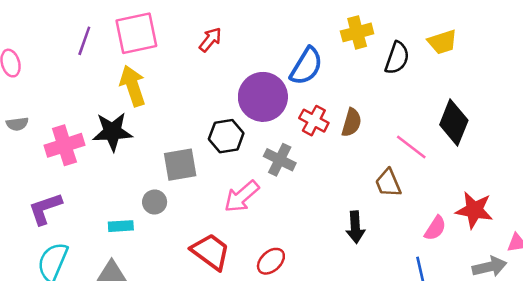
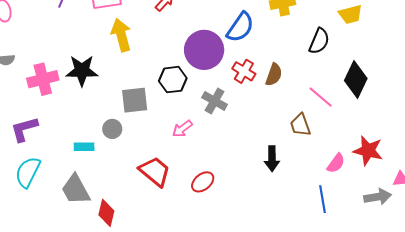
black semicircle: (397, 58) -> (319, 41), moved
yellow arrow: (133, 86) -> (121, 35), moved
pink arrow: (242, 196) -> (182, 129), size x0.7

